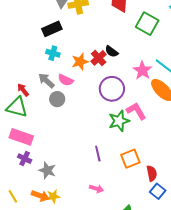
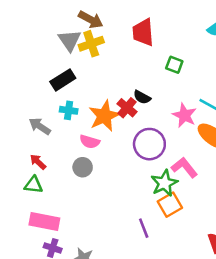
green square: (147, 24) -> (174, 65), moved, size x0.6
orange star: (80, 62) -> (104, 116), size x1.4
gray arrow: (46, 81) -> (40, 126), moved
green triangle: (17, 107) -> (33, 185), size x0.7
orange square: (130, 159) -> (170, 205), moved

